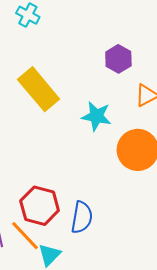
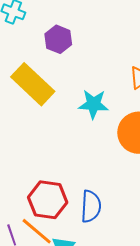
purple hexagon: (118, 59) -> (58, 39), moved

